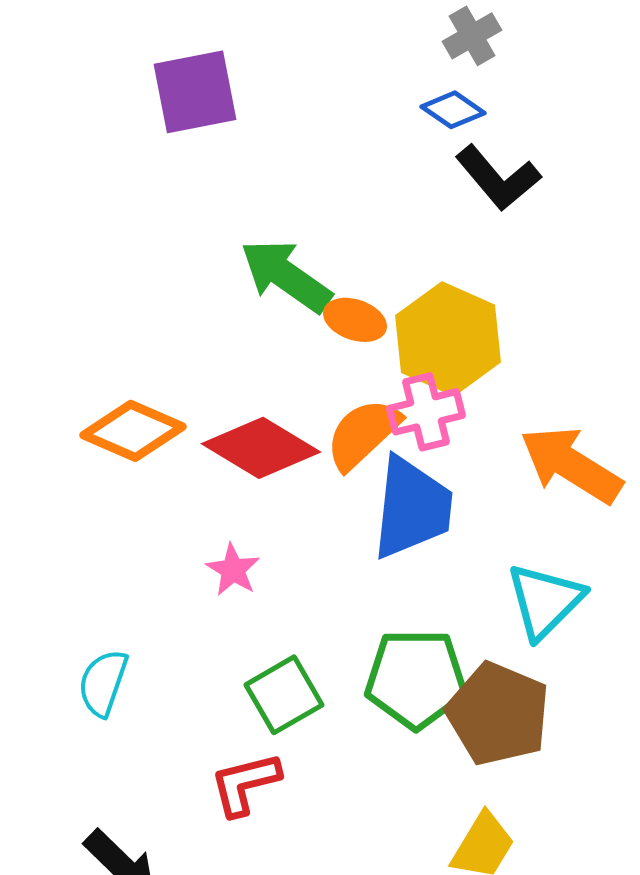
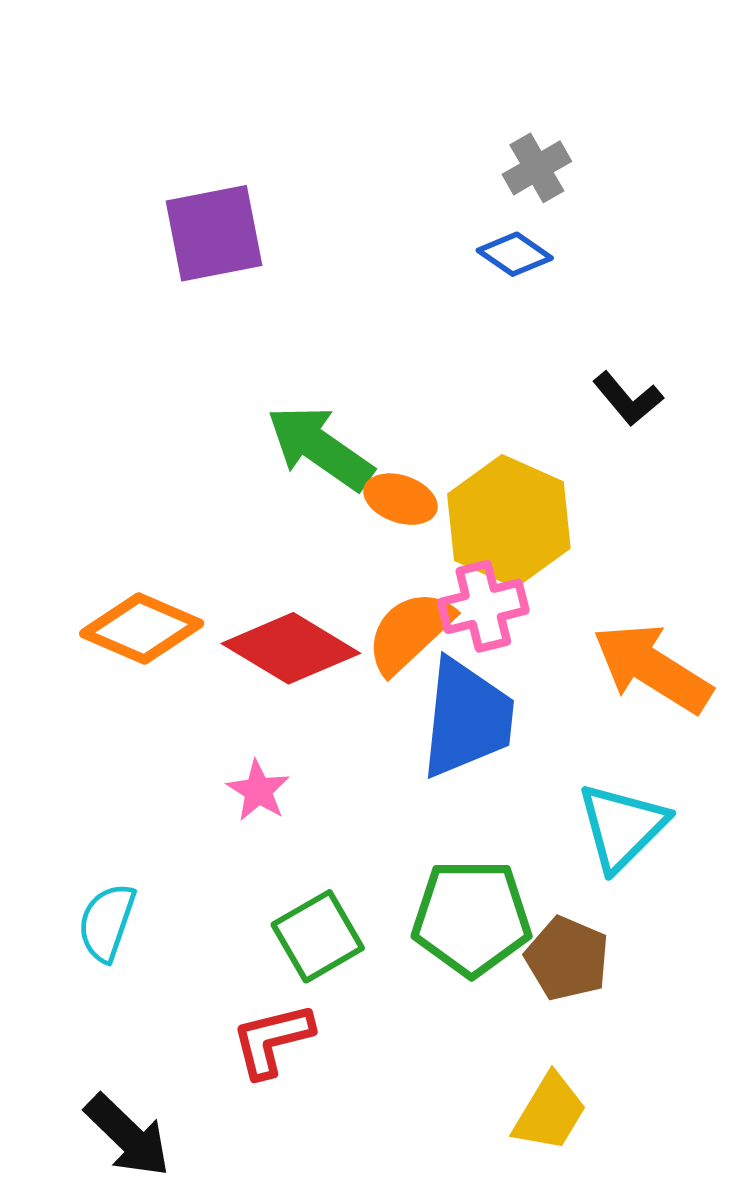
black L-shape: (498, 178) -> (628, 399), moved, size x0.7
brown pentagon: (498, 714) -> (567, 958), size x0.7

